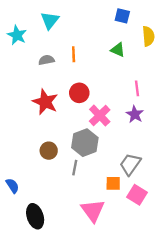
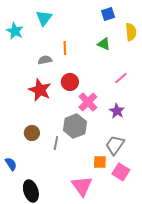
blue square: (122, 16) -> (108, 14), turned -32
gray semicircle: (46, 60) -> (45, 60), moved
pink line: (137, 88) -> (121, 78), turned 56
purple star: (135, 114) -> (117, 111), moved
brown circle: (49, 151) -> (32, 133), moved
gray line: (75, 168) -> (56, 143), moved

